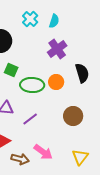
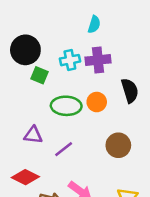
cyan cross: (30, 19) -> (70, 60), moved, turned 35
purple cross: (57, 49) -> (98, 60), turned 30
green square: (11, 70) -> (39, 75), moved

